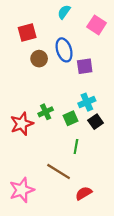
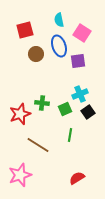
cyan semicircle: (64, 12) -> (59, 20), moved, turned -48
pink square: (97, 25) -> (82, 33), moved
green cross: (46, 112) -> (42, 103), turned 32
brown line: (59, 172) -> (38, 145), moved

